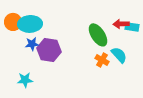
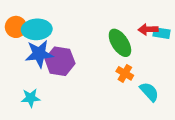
blue star: (32, 44) -> (39, 54), size x1.6
cyan semicircle: (119, 55) -> (149, 92), moved

